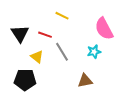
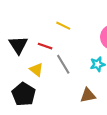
black pentagon: (25, 80) -> (24, 94), turned 30

